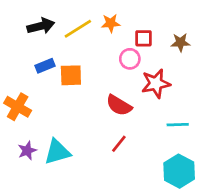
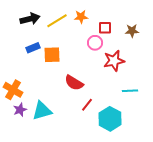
red semicircle: (119, 105) -> (74, 83), moved
orange cross: (18, 107) -> (13, 90), moved
cyan hexagon: (179, 171) -> (110, 119), moved

